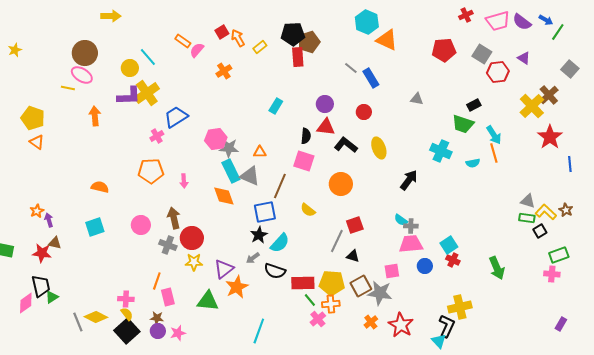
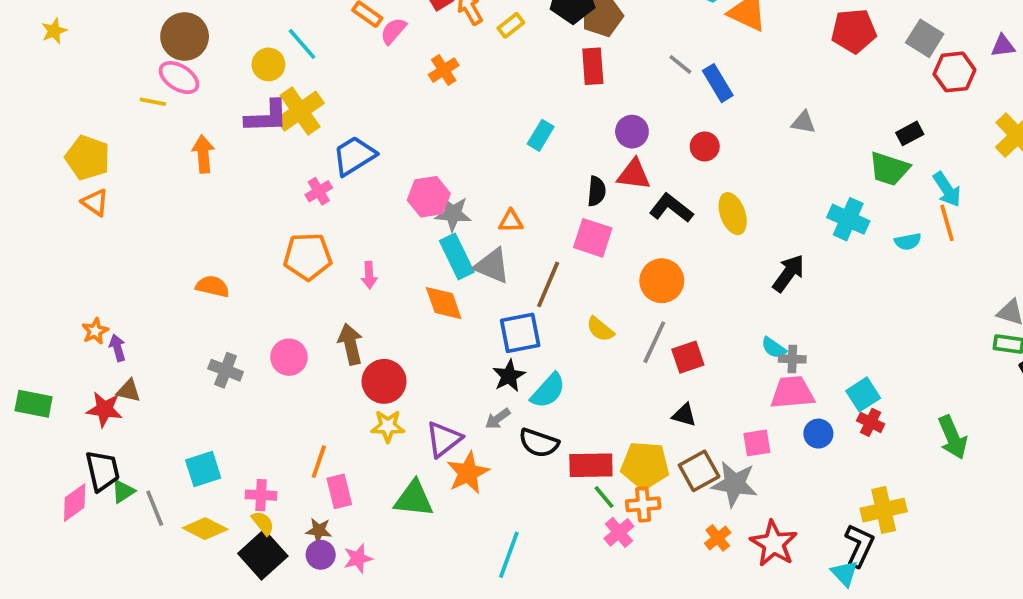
red rectangle: (298, 57) -> (593, 66), moved
purple triangle: (524, 58) -> (1003, 46), turned -40
cyan square: (95, 227) -> (203, 469), moved
gray line: (337, 241) -> (654, 342), moved
gray cross: (168, 245) -> (226, 370), moved
gray line: (78, 322) -> (155, 508), moved

